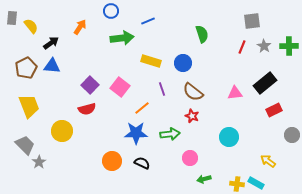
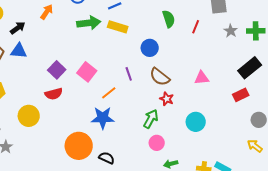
red line: (242, 47) -> (196, 27), moved
yellow rectangle: (151, 61) -> (118, 27), moved
black rectangle: (265, 83) -> (250, 68), moved
red star: (192, 116) -> (167, 99), moved
green arrow: (170, 134) -> (151, 119), moved, turned -54
orange circle: (112, 161) -> (79, 146), size x1.4
yellow arrow: (268, 161) -> (255, 146), moved
black semicircle: (142, 163) -> (107, 158), moved

